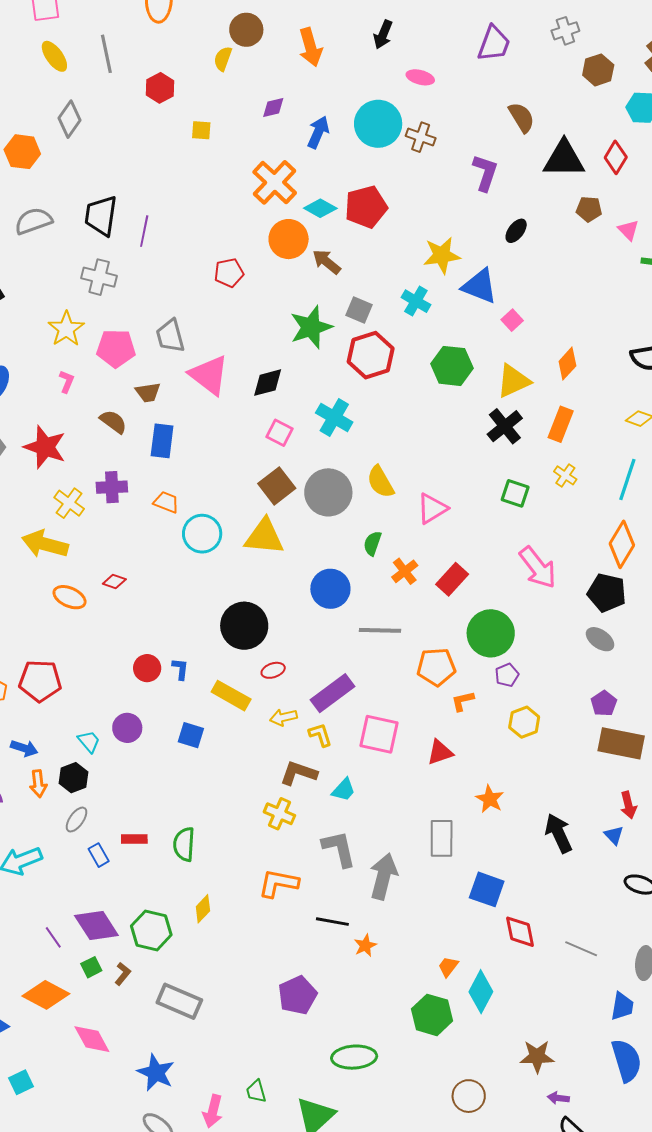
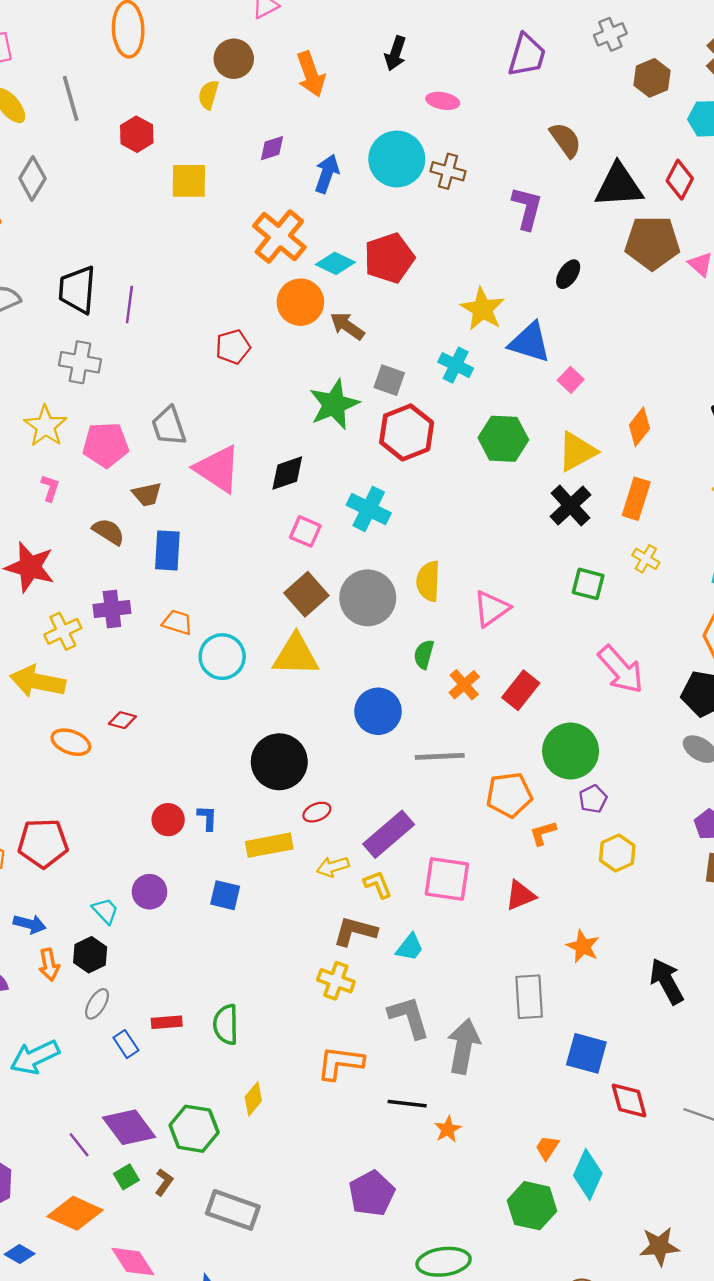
yellow square: (201, 130) -> (189, 181), size x1.6
brown pentagon: (589, 209) -> (652, 243), size x1.8
yellow star: (442, 255) -> (482, 309), turned -30
yellow semicircle: (380, 482) -> (428, 581), turned 36
yellow cross: (69, 503) -> (63, 631), turned 32
yellow rectangle: (231, 696) -> (269, 845), turned -36

